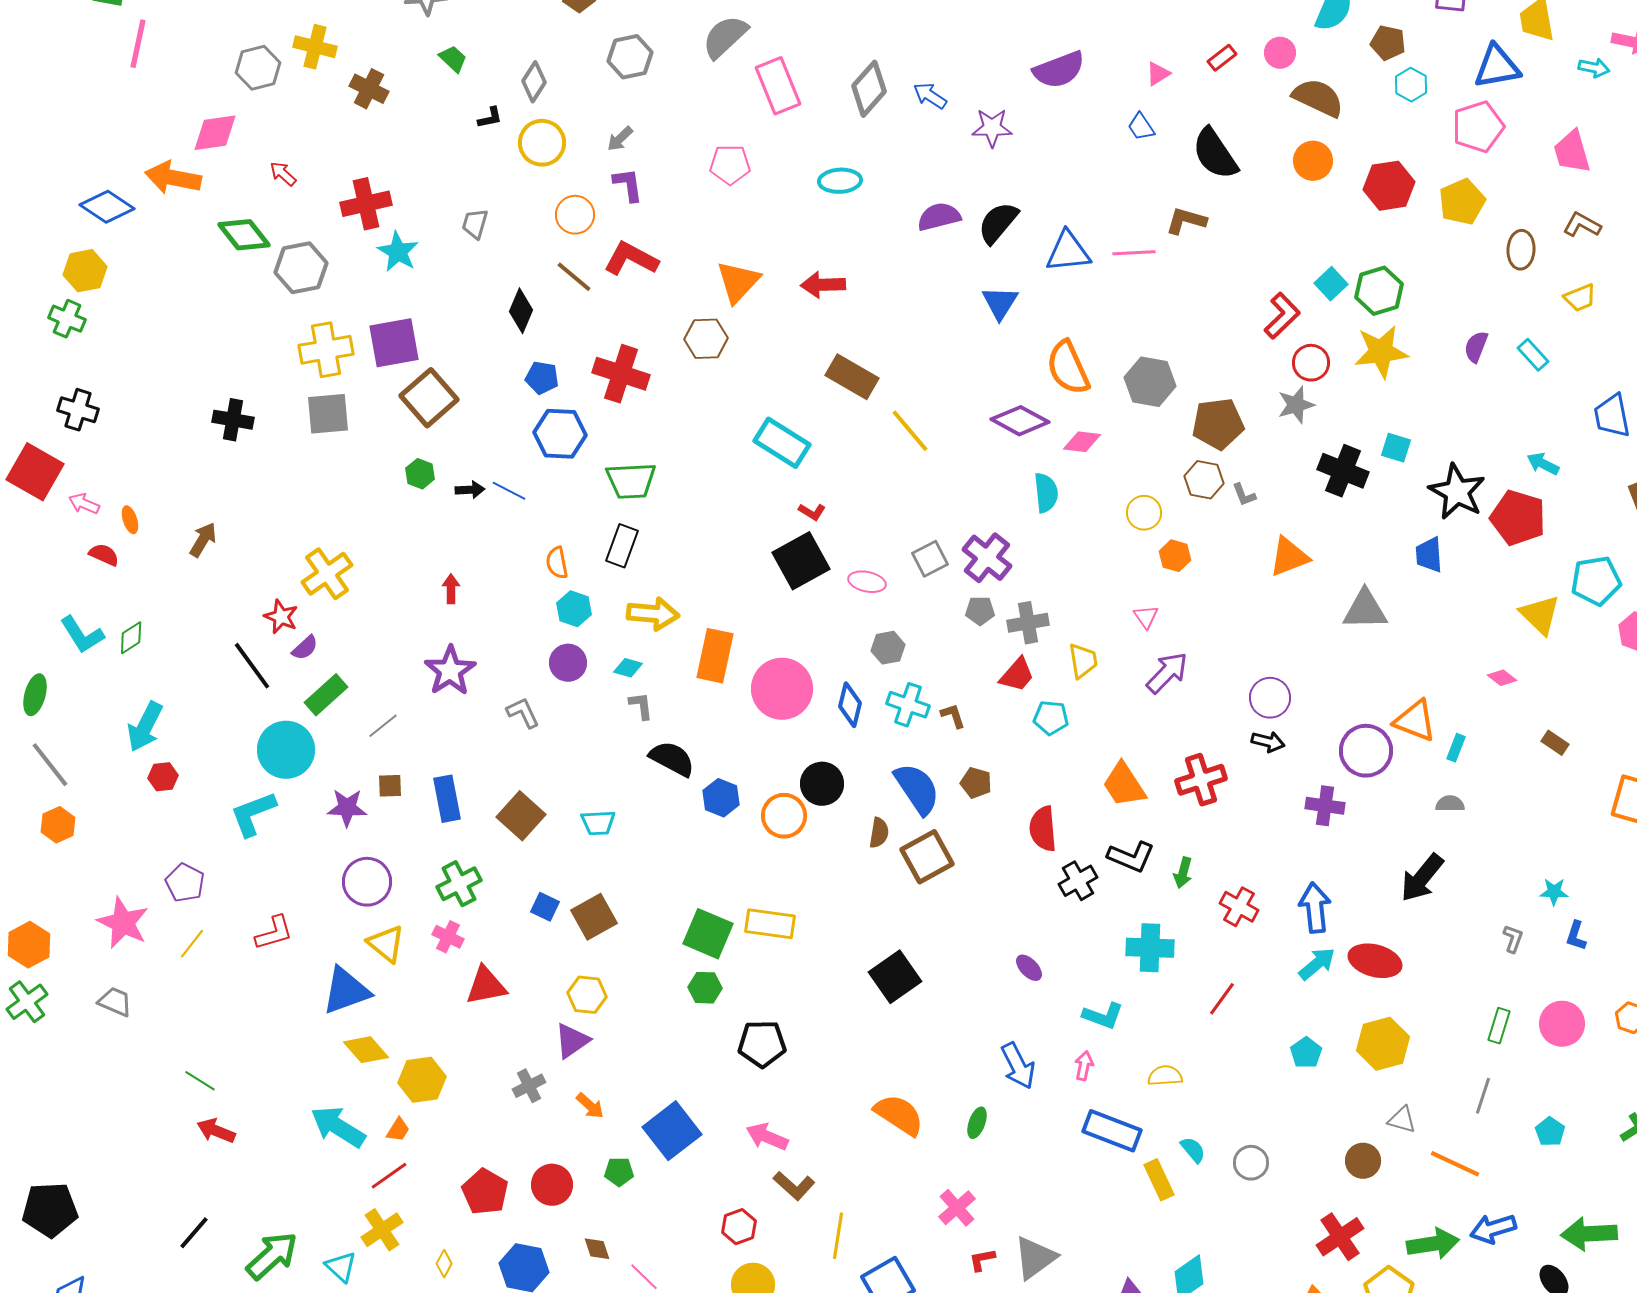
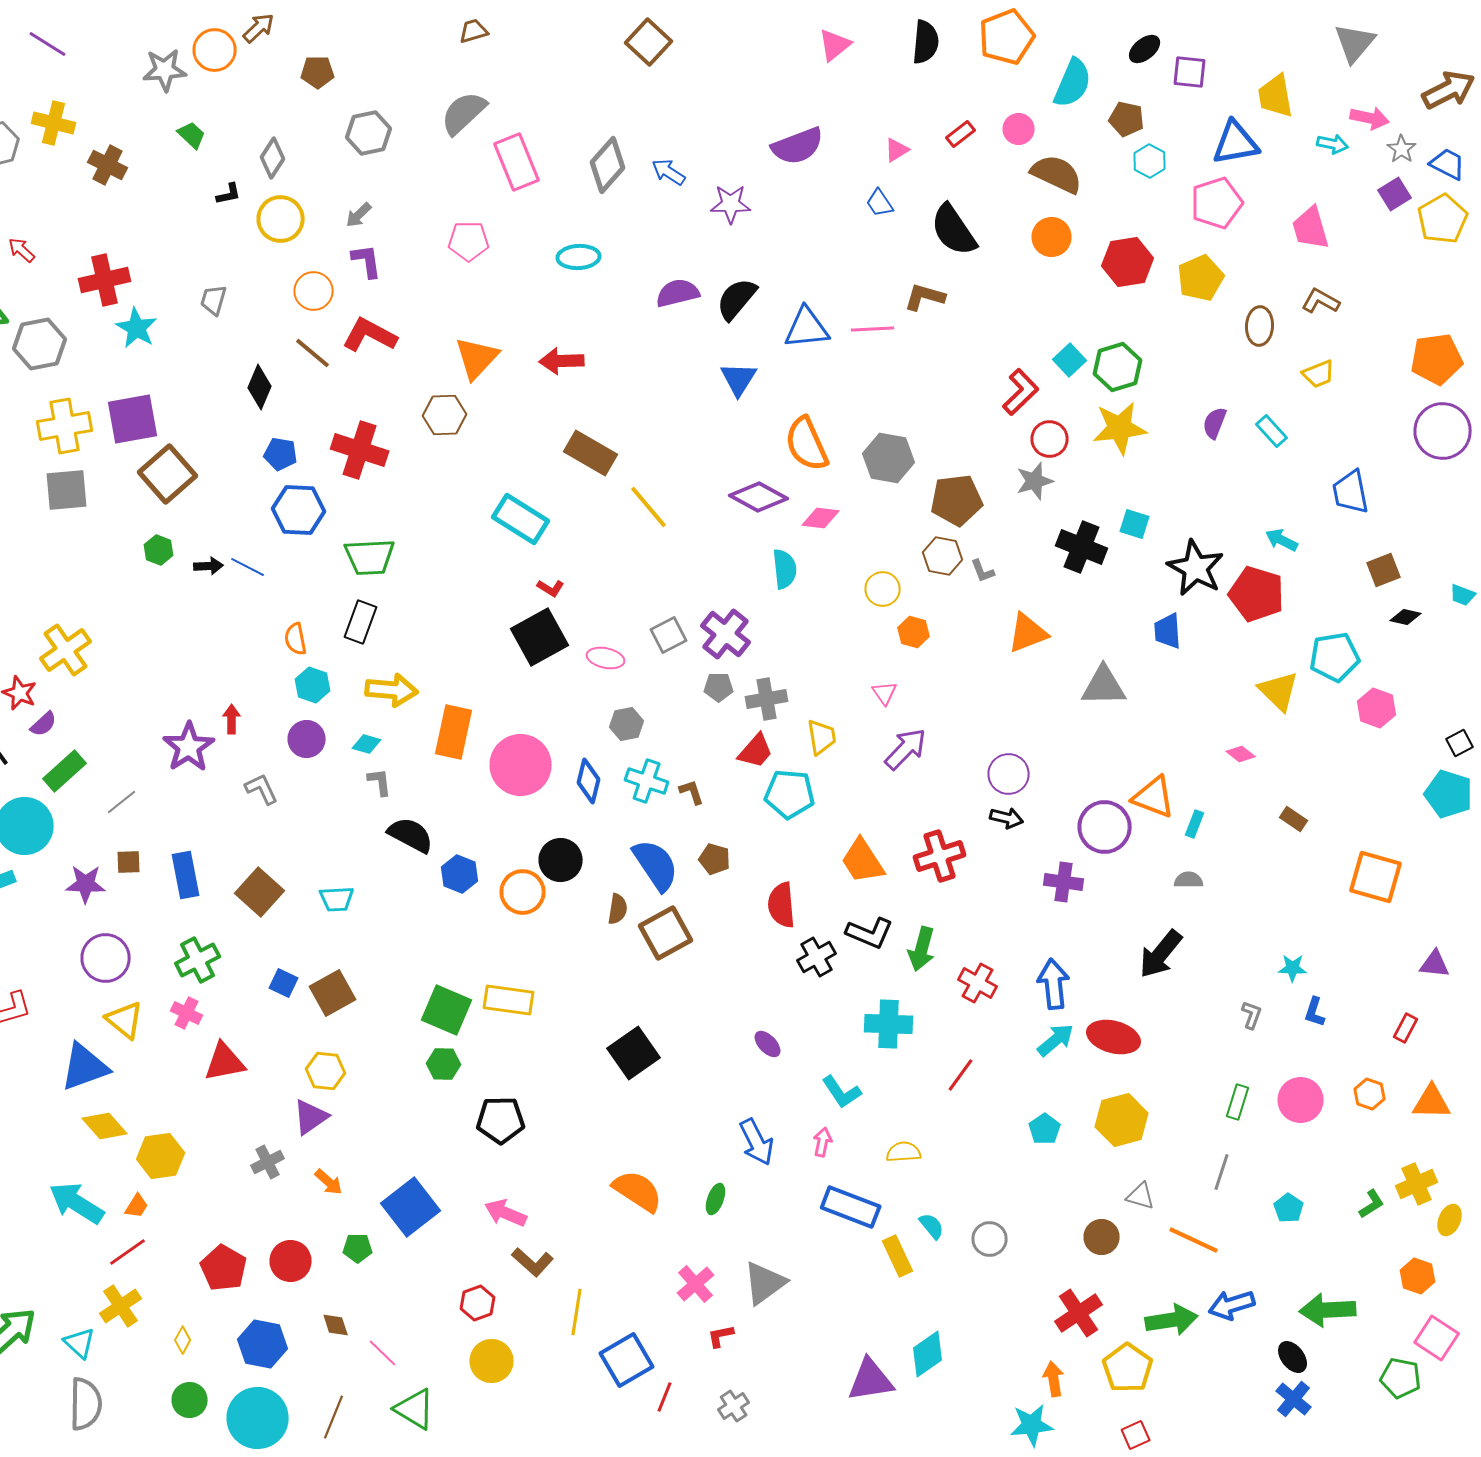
red arrow: (451, 589) -> (232, 719), moved
cyan pentagon: (1051, 718) -> (790, 794), size x1.4
green arrow: (1183, 873) -> (922, 949), size x1.4
cyan L-shape: (1103, 1016) -> (842, 1092), turned 36
gray triangle: (1035, 1258) -> (765, 1283), moved

